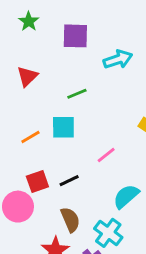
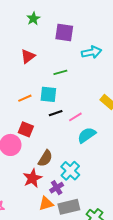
red square: (37, 181) -> (26, 129), turned 35
black line: (69, 181) -> (56, 113), moved
cyan semicircle: (126, 196) -> (87, 135), moved
brown semicircle: (70, 220) -> (45, 158), turned 48

